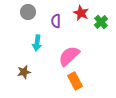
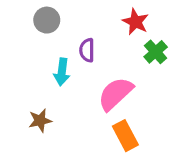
purple semicircle: (56, 21) -> (87, 50), moved
green cross: (101, 22) -> (156, 52), moved

